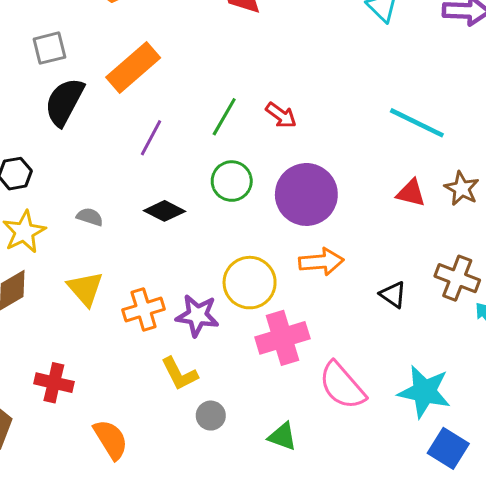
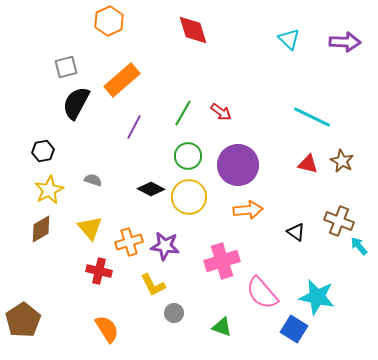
black diamond: (164, 211) -> (151, 189), moved
yellow circle: (250, 283) -> (189, 197), moved
red cross: (54, 383) -> (99, 271), moved
blue square: (448, 448) -> (294, 329), moved

